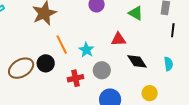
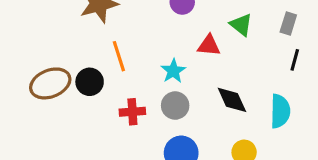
red triangle: (118, 39) -> (209, 46), moved
cyan star: (86, 50) -> (173, 71), moved
cyan semicircle: (168, 64) -> (280, 111), size x1.5

